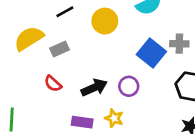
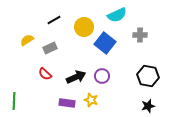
yellow semicircle: (29, 38) -> (27, 40), size x0.6
gray cross: (179, 44) -> (140, 35), moved
blue square: (151, 53) -> (105, 43), moved

